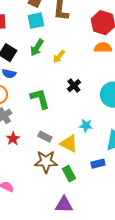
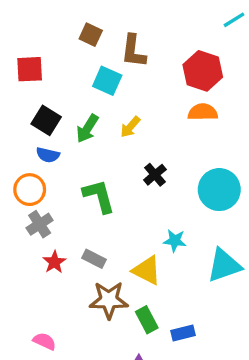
cyan square: (36, 21) -> (107, 81), moved, turned 36
green arrow: (37, 48) -> (87, 129), moved
gray rectangle: (45, 137) -> (94, 259), moved
blue rectangle: (98, 164) -> (183, 333), moved

